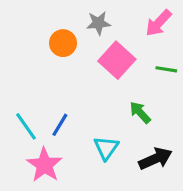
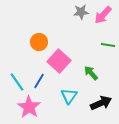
gray star: (98, 23) -> (81, 12), moved
orange circle: (63, 43) -> (39, 42), moved
pink square: (117, 60) -> (59, 61), moved

